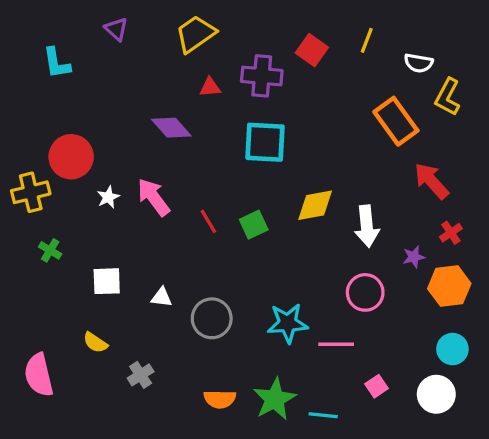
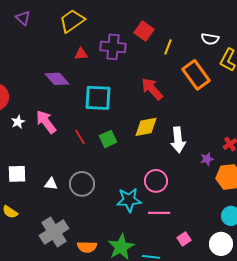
yellow line: (367, 40) -> (168, 47), moved
cyan square: (265, 142) -> (98, 98), moved
red arrow: (431, 181) -> (152, 89), moved
pink circle: (365, 292) -> (156, 181), moved
gray circle: (212, 318) -> (82, 184), moved
gray cross: (141, 375) -> (54, 232), moved, size x1.8

